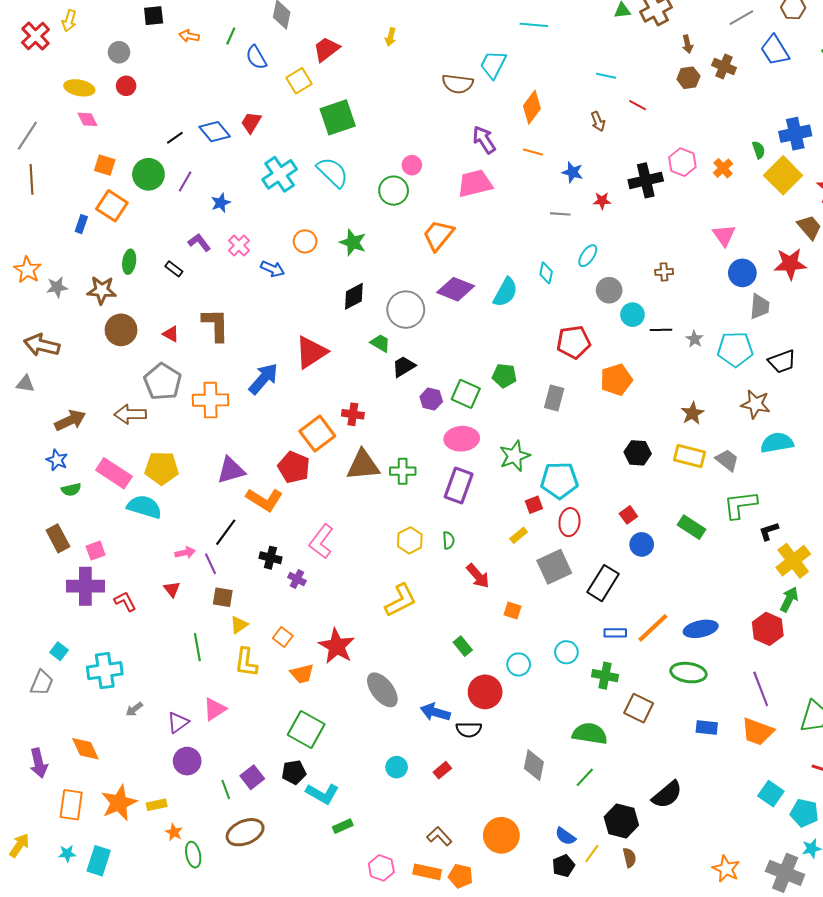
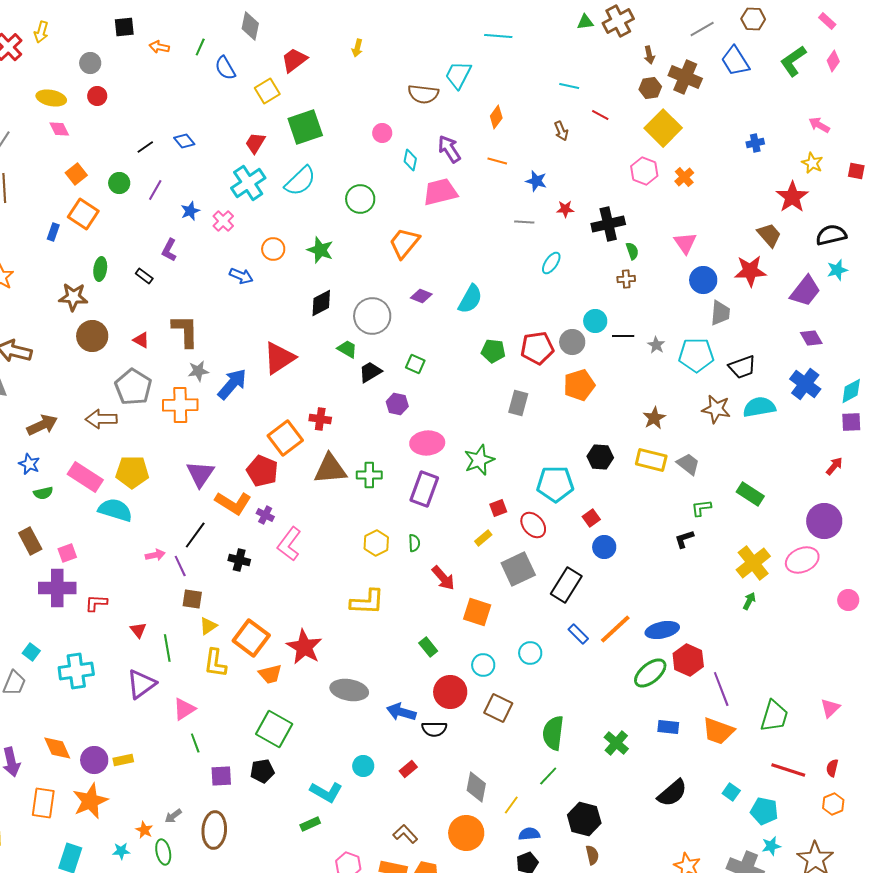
brown cross: (724, 67) -> (685, 77), size x1.4
orange diamond: (532, 107) -> (496, 117), size x0.7
red trapezoid: (251, 122) -> (255, 143), moved
blue diamond: (215, 132) -> (184, 141), size x0.7
blue cross: (795, 134) -> (755, 143), size x0.6
green semicircle: (759, 150) -> (632, 251), moved
orange square: (105, 165) -> (76, 174), turned 35
pink circle: (412, 165) -> (382, 133), moved
cyan semicircle: (333, 172) -> (300, 181), turned 92
green circle: (148, 174) -> (119, 183), size x0.7
yellow square: (783, 175) -> (663, 128), moved
black cross: (646, 180) -> (608, 224), moved
purple L-shape: (199, 242) -> (169, 250), turned -115
pink cross: (239, 245) -> (223, 221), moved
cyan diamond: (546, 273) -> (410, 160), moved
gray star: (57, 287) -> (198, 371), moved
purple diamond: (456, 289) -> (421, 296), size x0.6
gray circle: (609, 290) -> (572, 342), moved
green pentagon: (504, 376) -> (493, 351), moved
green square: (466, 394) -> (415, 364), moved, size x0.7
cyan semicircle: (777, 443) -> (759, 407), moved
purple triangle: (231, 470) -> (200, 474), turned -40
cyan pentagon: (559, 480) -> (555, 484), moved
green L-shape: (740, 505) -> (701, 508), size x0.6
red ellipse: (569, 522) -> (533, 525), turned -48
green rectangle: (691, 527) -> (750, 494), moved
black L-shape: (769, 531) -> (684, 539), moved
purple cross: (297, 579) -> (265, 515), moved
red triangle: (172, 589) -> (138, 630), moved
green arrow: (789, 599) -> (749, 601), size x0.7
yellow L-shape: (401, 600) -> (367, 602), turned 30
red L-shape: (125, 601) -> (96, 603), turned -60
orange square: (513, 611) -> (477, 612), size x1.6
red hexagon: (768, 629) -> (688, 660), moved
blue rectangle: (615, 633) -> (578, 634), turned 45
orange square: (283, 637) -> (251, 638), size x1.8
green ellipse: (688, 673) -> (650, 673), turned -48
green cross: (605, 676) -> (616, 743), moved, turned 30
gray ellipse: (382, 690) -> (349, 690), turned -42
brown square: (639, 708) -> (498, 708), moved
gray arrow: (134, 709) -> (173, 816), moved
purple triangle: (178, 722) -> (141, 684), moved, size x1.4
green semicircle: (590, 734) -> (553, 733), turned -92
purple circle: (187, 761) -> (94, 760), moved
gray diamond: (534, 765) -> (476, 787), moved
purple square: (252, 777) -> (221, 776), turned 35
green line: (226, 790) -> (195, 743), moved
cyan L-shape: (322, 794) -> (326, 792), moved
cyan square: (771, 794) -> (731, 792), size x0.7
black semicircle: (667, 795) -> (672, 793), moved
yellow rectangle: (157, 805) -> (123, 760), moved
brown ellipse: (245, 832) -> (214, 830), turned -63
blue semicircle: (565, 836) -> (529, 834), turned 140
cyan star: (67, 854) -> (121, 851), moved
yellow line: (592, 854) -> (511, 805), moved

